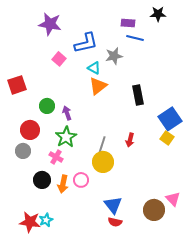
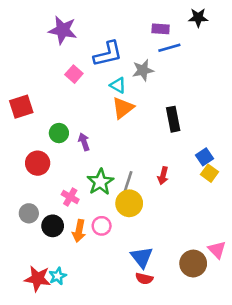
blue line: (135, 38) -> (169, 48), turned -30
blue square: (170, 119) -> (204, 157), moved, size x0.6
green star: (66, 137) -> (100, 182), moved
gray circle: (23, 151) -> (29, 213), moved

